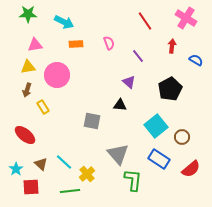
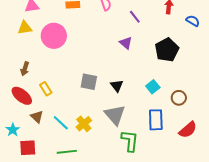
brown arrow: (27, 90) -> (25, 69), moved
black triangle: (120, 105) -> (117, 86), moved, turned 48
yellow rectangle: (43, 107) -> (46, 89), moved
cyan square: (156, 126) -> (153, 87), size x0.6
blue rectangle: (159, 159) -> (156, 120), turned 55
brown triangle: (41, 164) -> (37, 117), moved
yellow cross: (87, 174) -> (84, 124), moved

